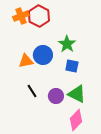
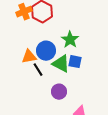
black line: (32, 91) -> (38, 70), moved
green triangle: (77, 94) -> (61, 64), moved

